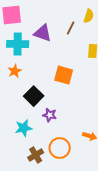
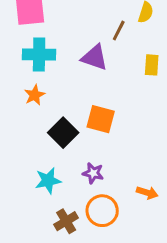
purple triangle: (43, 33) -> (95, 57), moved
orange square: (64, 75) -> (101, 119), moved
purple star: (50, 115) -> (93, 173), moved

